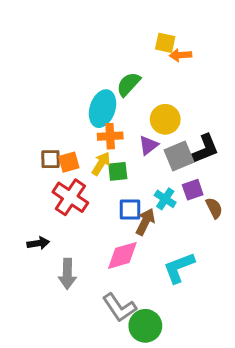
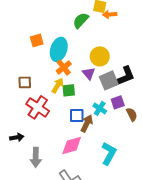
green semicircle: (128, 84) -> (81, 20), moved
orange cross: (110, 136) -> (64, 67), turned -35
purple triangle: (148, 145) -> (89, 73), turned -32
orange square: (69, 162) -> (37, 40), moved
cyan L-shape: (179, 268) -> (109, 153), turned 140

